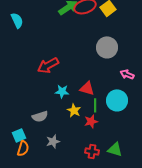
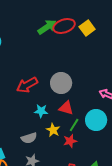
gray circle: (107, 47) -> (61, 83), moved
green line: (95, 105) -> (74, 125), turned 32
gray semicircle: (40, 116) -> (29, 138), moved

